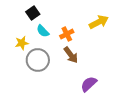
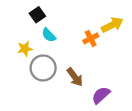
orange cross: (67, 34) -> (91, 38), moved
brown arrow: (71, 55) -> (75, 77), moved

